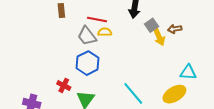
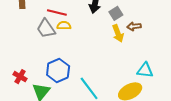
gray square: (151, 25) -> (116, 13), moved
blue hexagon: (88, 63) -> (58, 70), moved

